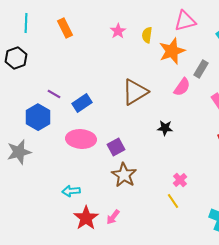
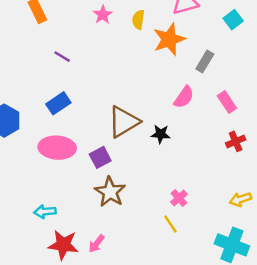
pink semicircle: (182, 87) -> (184, 97), moved
brown triangle: (135, 92) -> (124, 122), moved
purple line: (54, 94) -> (62, 57), moved
red star: (86, 218) -> (63, 245), turned -30

